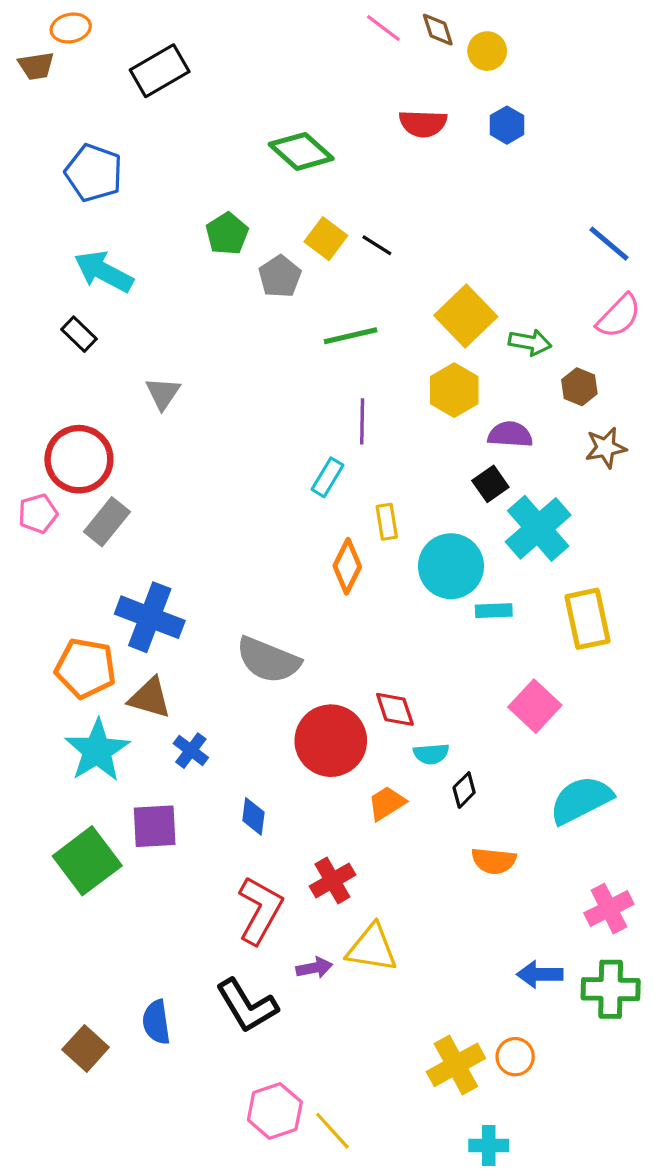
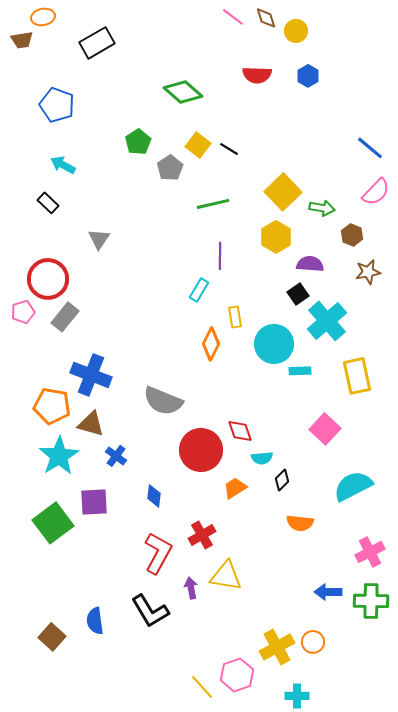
cyan arrow: (104, 272) -> (63, 165), size x0.7
purple arrow: (314, 968) -> (191, 588), turned -90
pink hexagon: (275, 1111) -> (237, 675), moved

